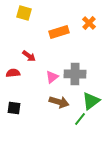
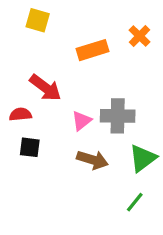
red arrow: (29, 56) -> (45, 88), size x1.5
black square: (14, 108) -> (30, 147), moved
green line: (80, 119) -> (135, 202), moved

